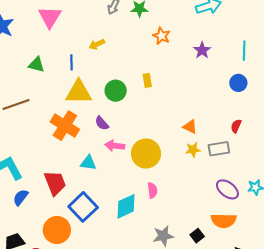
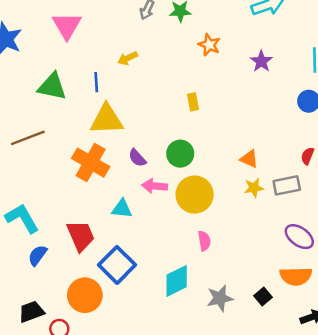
green triangle: (37, 65) -> (52, 87), size x1.4
green circle: (116, 91) -> (180, 154), moved
cyan diamond: (126, 206) -> (177, 281), moved

